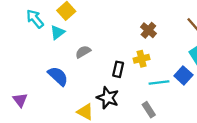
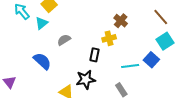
yellow cross: (142, 59) -> (109, 38), moved
black star: (108, 98) -> (86, 80), turned -30

